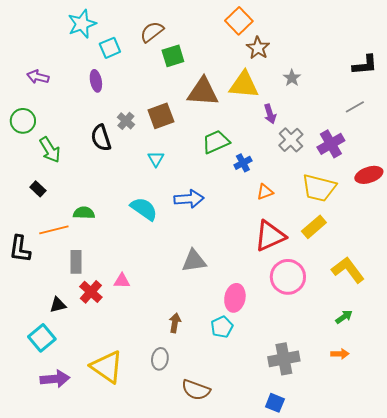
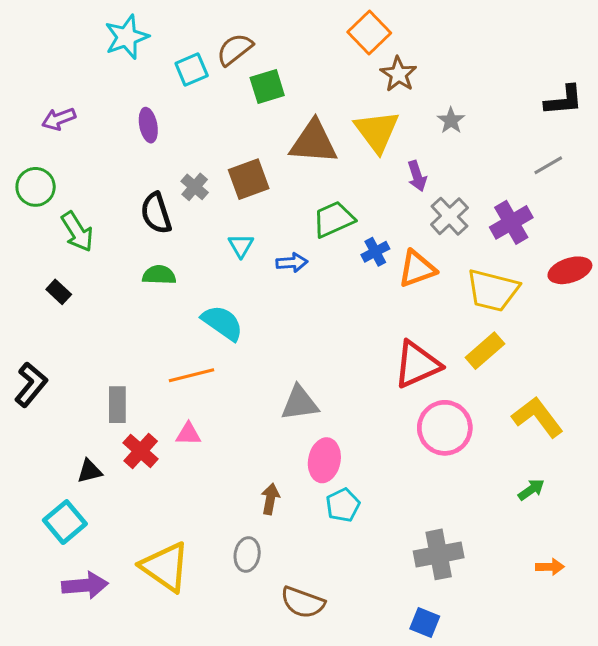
cyan square: (110, 48) -> (192, 70), moved
purple arrow: (38, 77) -> (59, 119), turned -35
yellow triangle: (244, 85) -> (377, 131), turned 48
orange triangle: (265, 192) -> (417, 269), moved, size x1.5
blue arrow: (189, 199) -> (292, 263), moved, size x0.7
green semicircle: (84, 213) -> (159, 275), moved
orange line: (54, 230) -> (192, 375), moved
black L-shape: (20, 249) -> (31, 385), turned -148
pink ellipse: (235, 298) -> (324, 460), moved
orange arrow: (340, 354) -> (550, 567), moved

